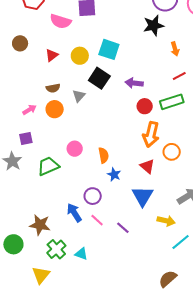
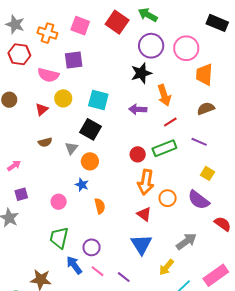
orange arrow: (175, 49) -> (164, 95), size x1.5
yellow circle: (80, 56) -> (63, 98), moved
purple arrow: (134, 83) -> (138, 109), moved
orange circle: (55, 109) -> (90, 161), moved
pink arrow: (30, 110) -> (14, 166), moved
pink circle: (75, 149) -> (59, 202), moved
green trapezoid: (48, 166) -> (59, 238), moved, turned -50
blue star: (114, 175) -> (82, 185), moved
yellow arrow: (166, 221) -> (166, 267), turned 120

